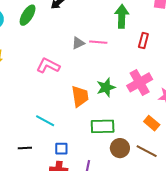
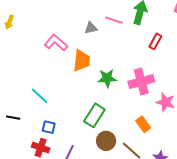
pink line: (98, 42) -> (114, 20), moved
orange trapezoid: (80, 96) -> (82, 60), moved
green rectangle: (103, 126) -> (94, 115), turned -70

